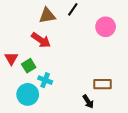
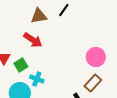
pink circle: (106, 27) -> (96, 57), moved
brown rectangle: (103, 84) -> (93, 83), turned -48

